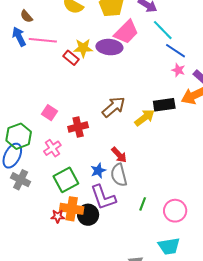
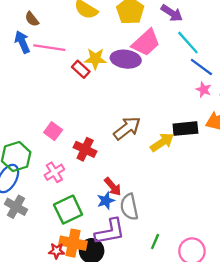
red cross: (78, 127) -> (85, 149), turned 36
red arrow: (119, 155) -> (113, 187), moved
purple L-shape: (103, 197) -> (110, 232), turned -84

